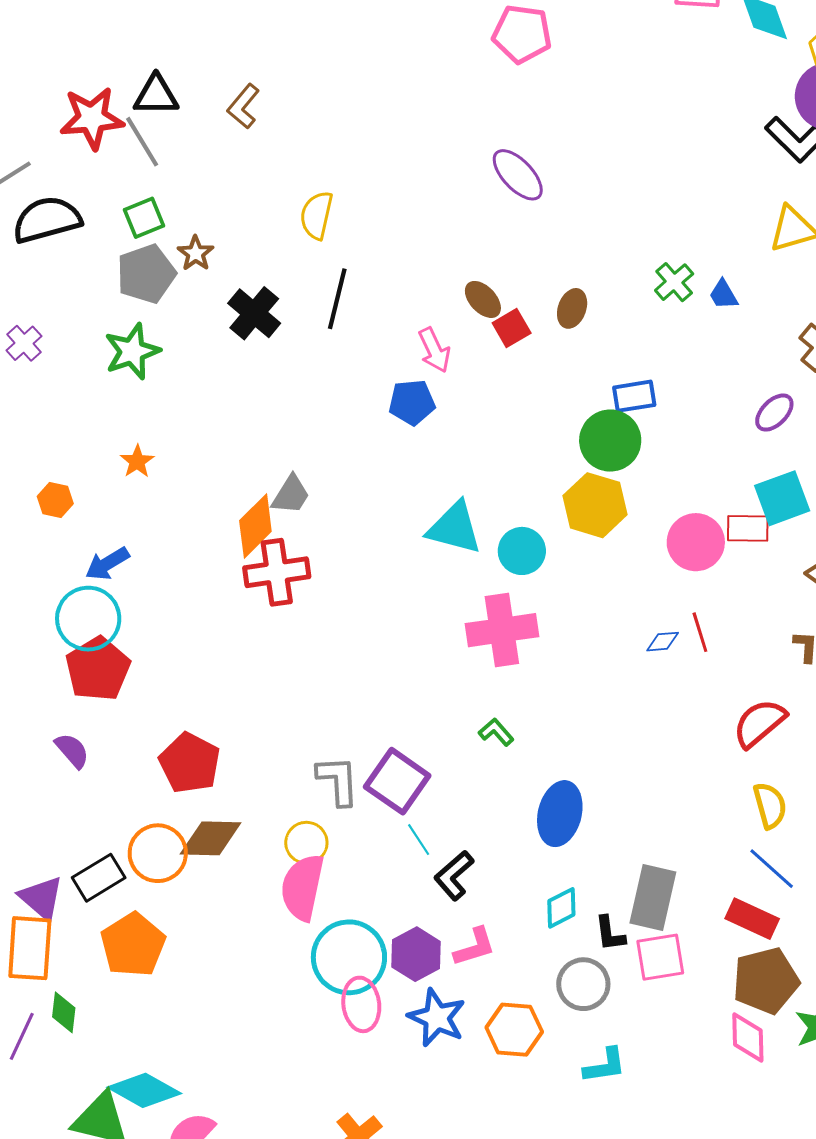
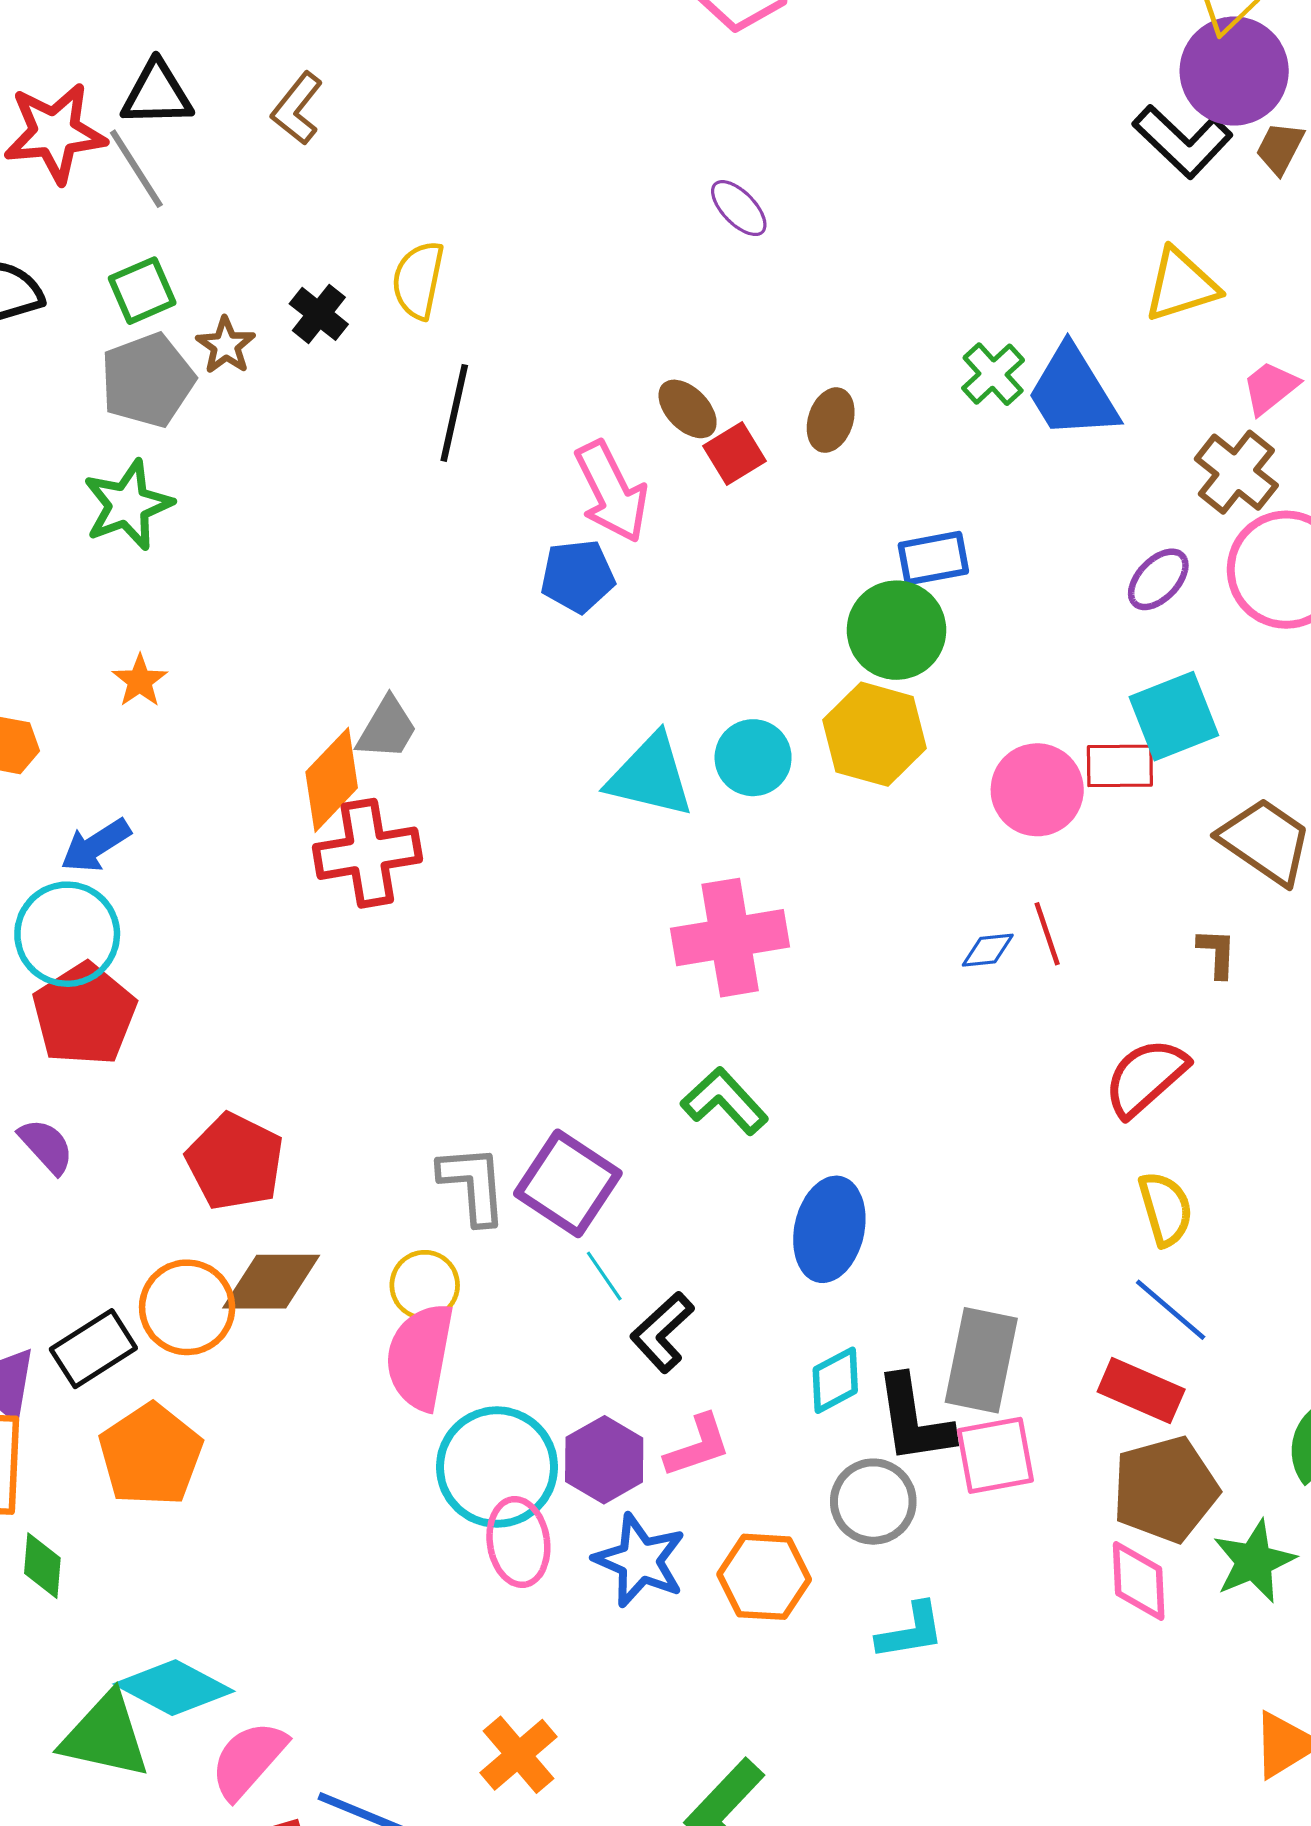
purple ellipse: (518, 175) -> (739, 208), size x0.7
blue trapezoid: (723, 295) -> (1072, 392), size x2.0
black cross: (254, 313) -> (319, 314), moved, size x0.7
pink arrow: (434, 350) -> (612, 492), size x1.4
cyan circle: (522, 551) -> (753, 758), moved
green L-shape: (496, 732) -> (724, 1101), size x1.5
black L-shape: (610, 934) -> (914, 1420), size x1.6

